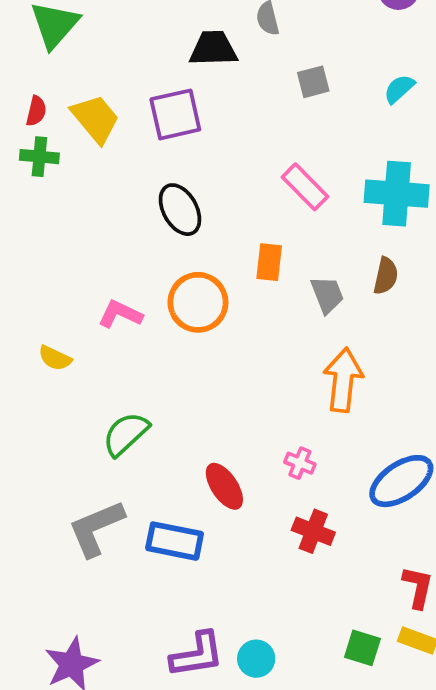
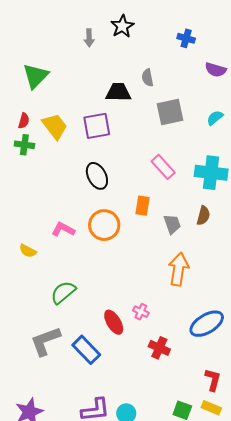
gray square: (313, 82) -> (170, 112), size x1.6
pink cross: (300, 463) -> (141, 312), moved
blue rectangle: (175, 541) -> (86, 350), turned 32

